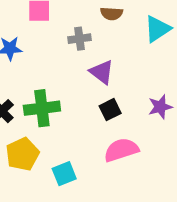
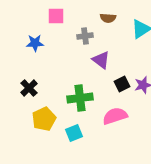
green cross: (42, 108) -> (80, 98), moved
black square: (110, 110) -> (122, 84), moved

